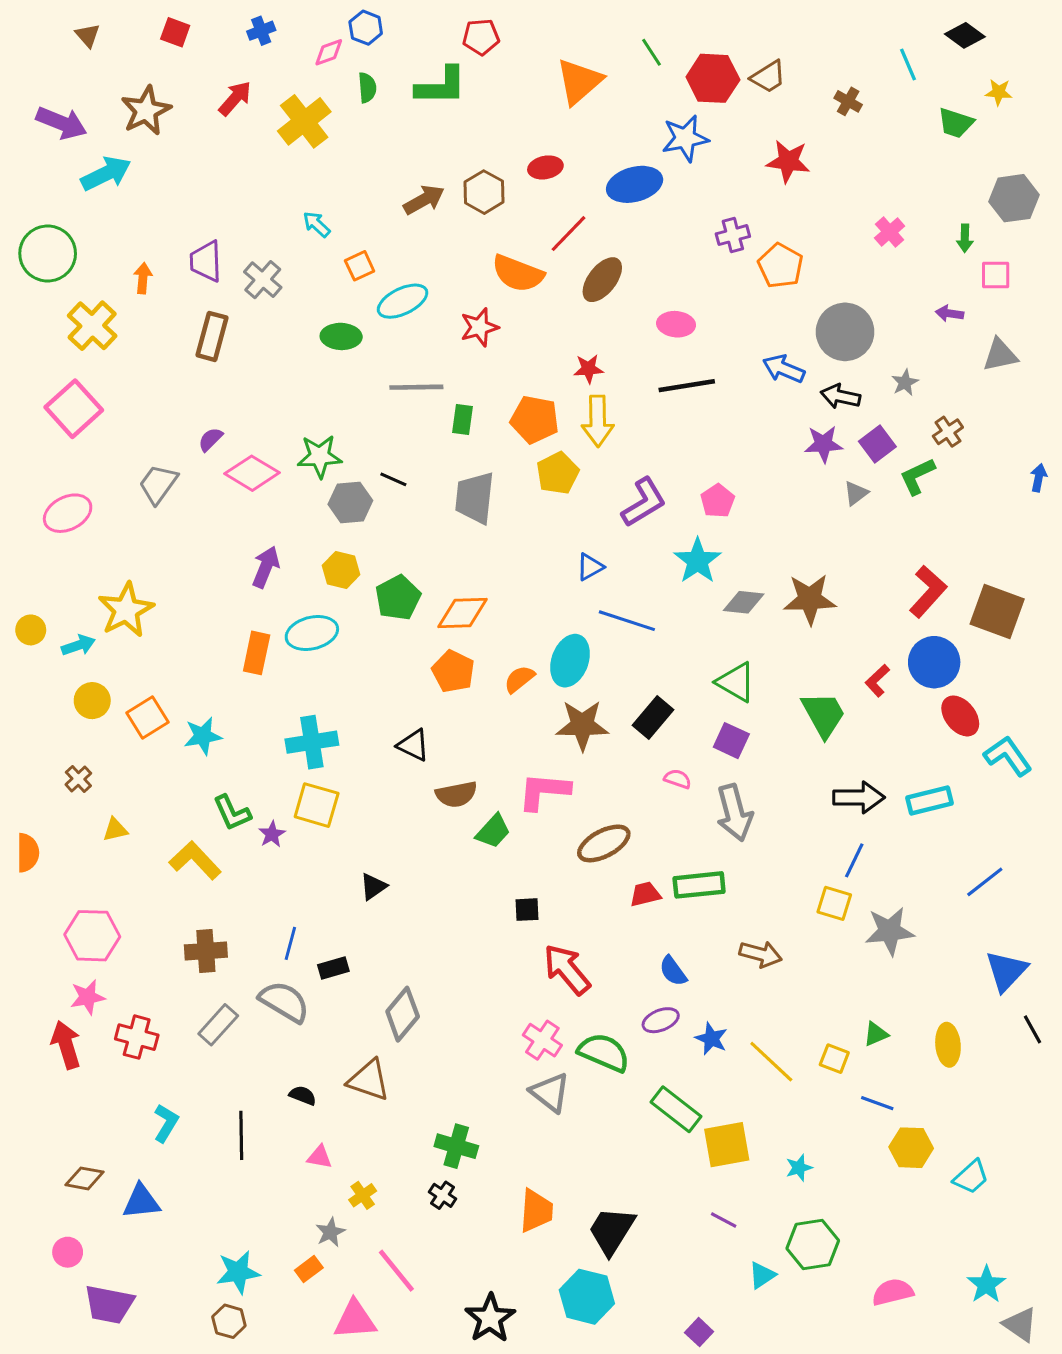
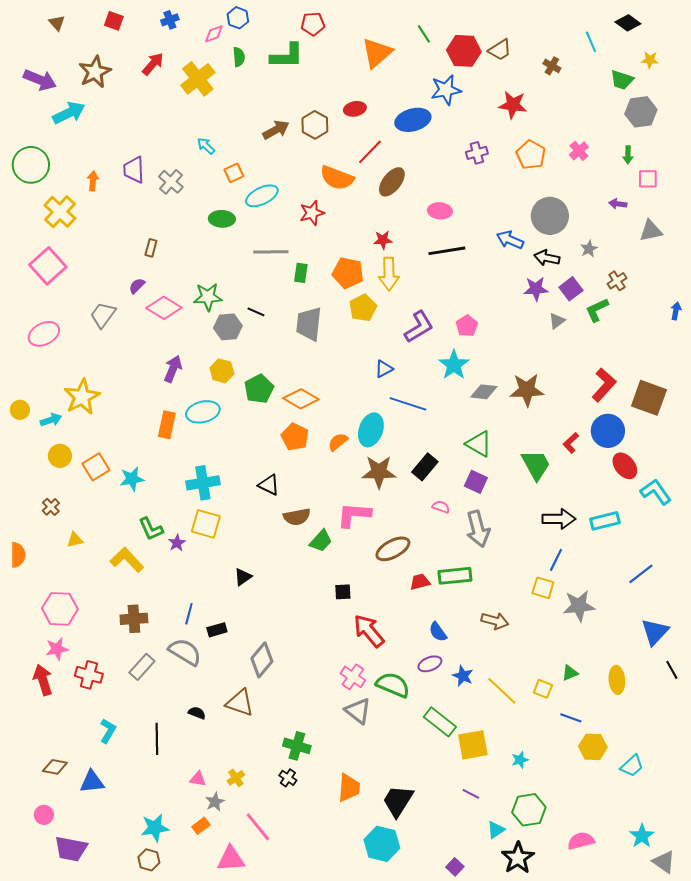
gray hexagon: (1014, 198) -> (641, 112), moved
orange pentagon: (780, 266) -> (531, 155), moved
brown rectangle: (212, 336) -> (151, 248), moved, size x0.6
orange diamond: (462, 613) -> (301, 399), turned 32
pink triangle: (320, 1157) -> (198, 779), moved
black star: (490, 1318) -> (518, 858), moved

